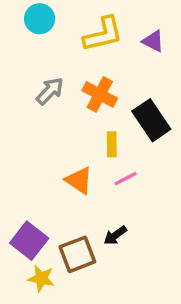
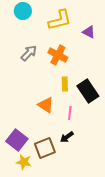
purple triangle: (153, 41) -> (89, 32), moved
black rectangle: (151, 120) -> (88, 91), moved
pink line: (126, 179) -> (70, 113), moved, turned -56

